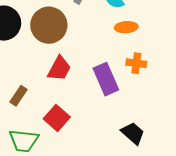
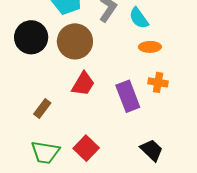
red square: (57, 118) -> (86, 148), moved

